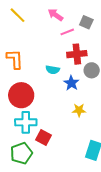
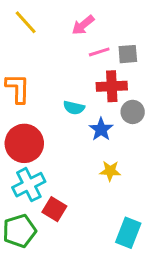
pink arrow: (55, 15) -> (83, 25), turned -77
gray square: (86, 22) -> (128, 54), moved, turned -32
cyan cross: (26, 122) -> (29, 185), turned -30

